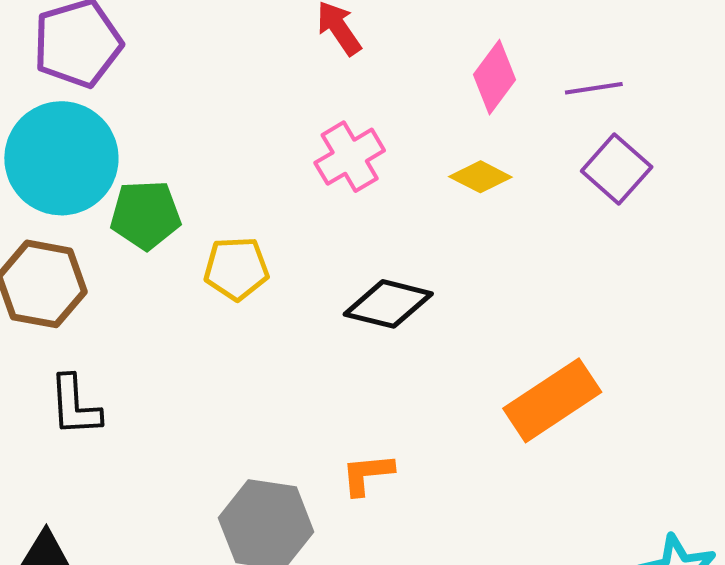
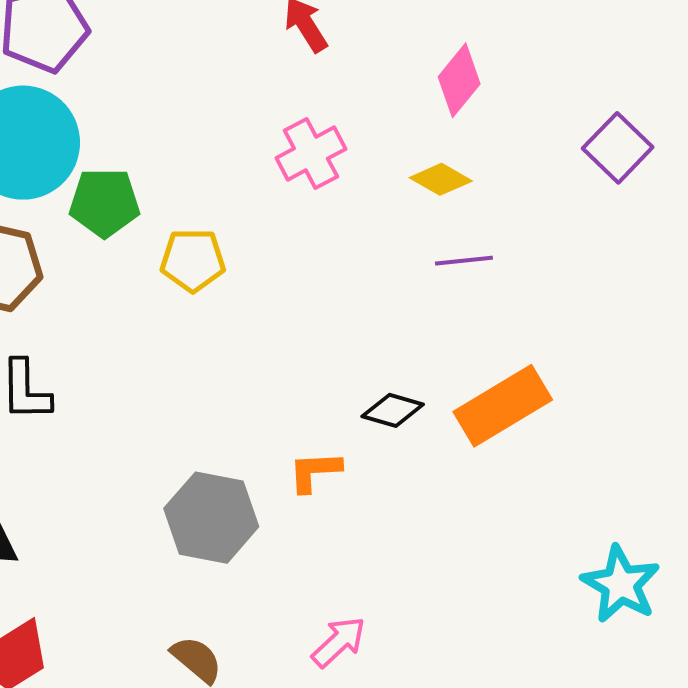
purple line: (594, 88) -> (464, 261), moved
purple square: (617, 169) -> (618, 148), moved
black diamond: (388, 304) -> (393, 410), moved, size x0.7

